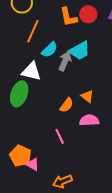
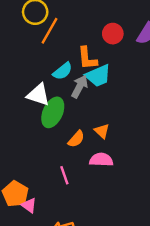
orange L-shape: (68, 17) -> (87, 58), moved
orange line: (33, 31) -> (50, 31), moved
green ellipse: (19, 94) -> (53, 112), moved

